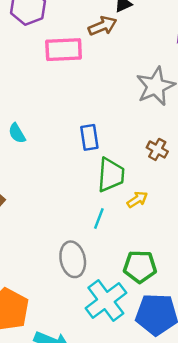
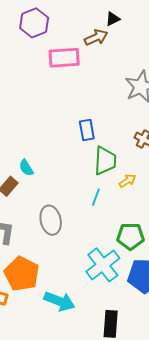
cyan semicircle: (17, 133) -> (26, 168), moved
gray ellipse: (73, 259) -> (51, 220), moved

